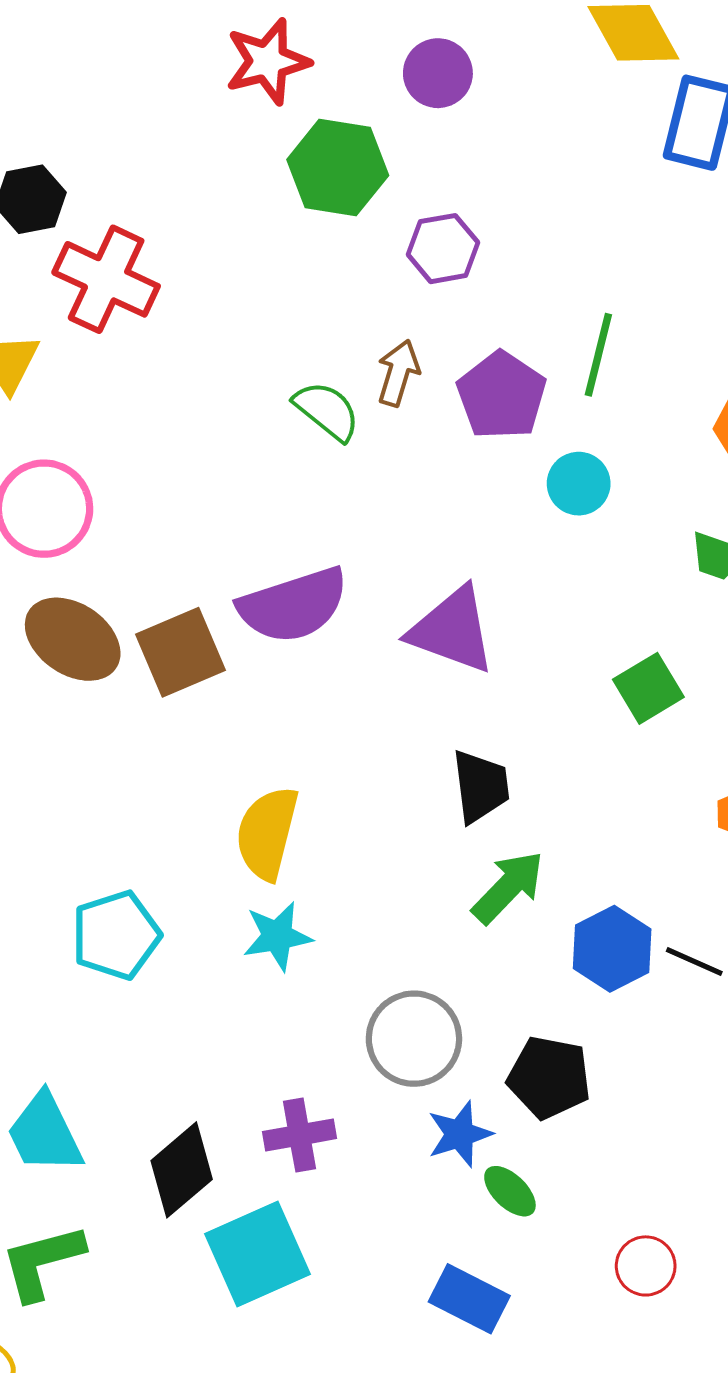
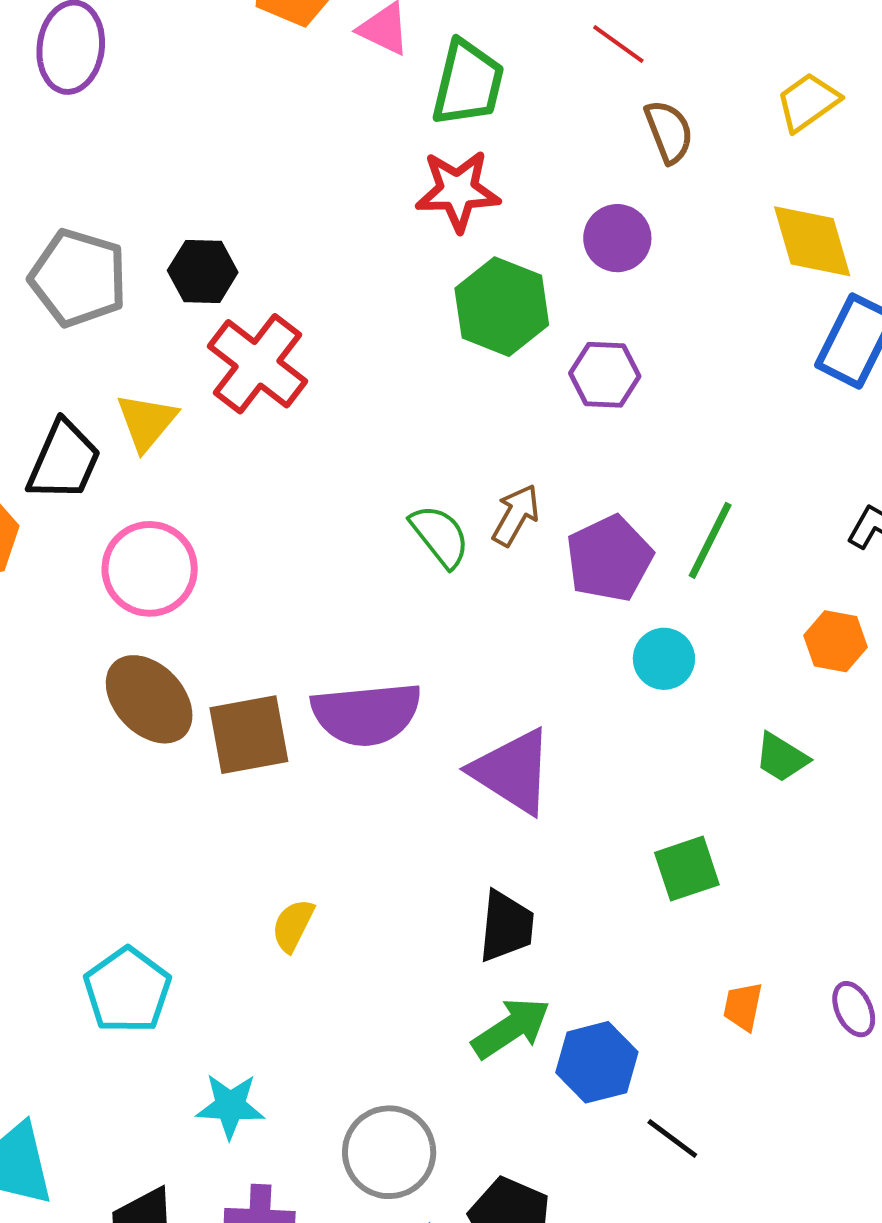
purple hexagon: (443, 249) -> (605, 375), moved
yellow semicircle: (267, 833) -> (293, 925), size x0.6
cyan pentagon: (116, 935) -> (127, 990), turned -30
cyan star: (277, 936) -> (230, 1106), moved
blue hexagon: (612, 949) -> (597, 1062), moved

